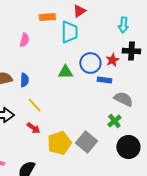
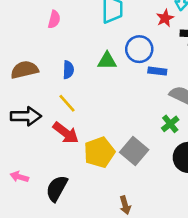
red star: (112, 60) -> (165, 18), moved
blue semicircle: (24, 80) -> (68, 70), moved
red arrow: (33, 128) -> (66, 133), size x1.5

